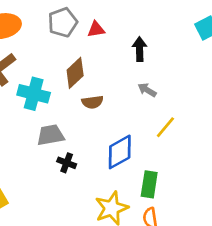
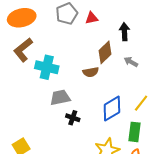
brown diamond: (75, 73) -> (105, 52), moved
yellow line: (165, 127) -> (141, 103), moved

